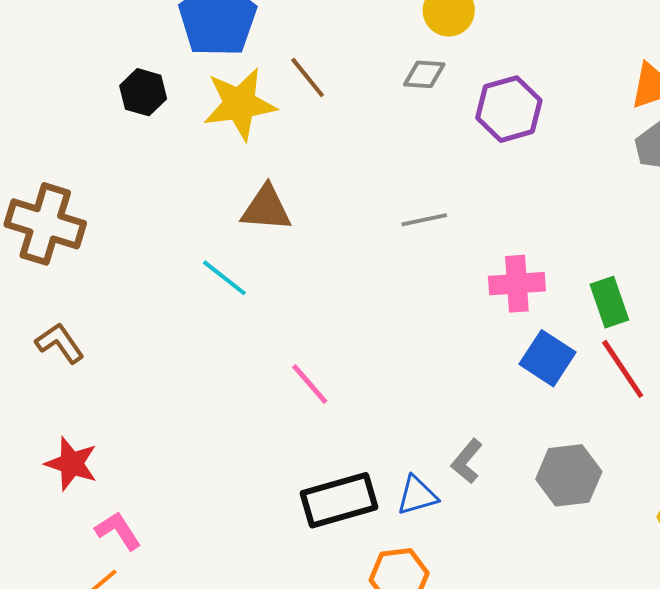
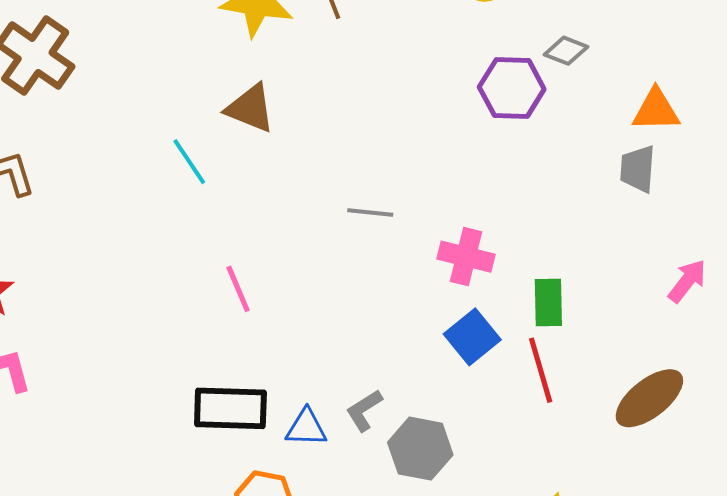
gray diamond: (424, 74) -> (566, 51), moved
gray line: (424, 220) -> (370, 212), moved
gray hexagon: (569, 475) -> (420, 449), moved

